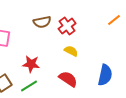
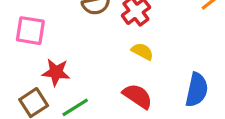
red star: (31, 64) -> (56, 72), moved

